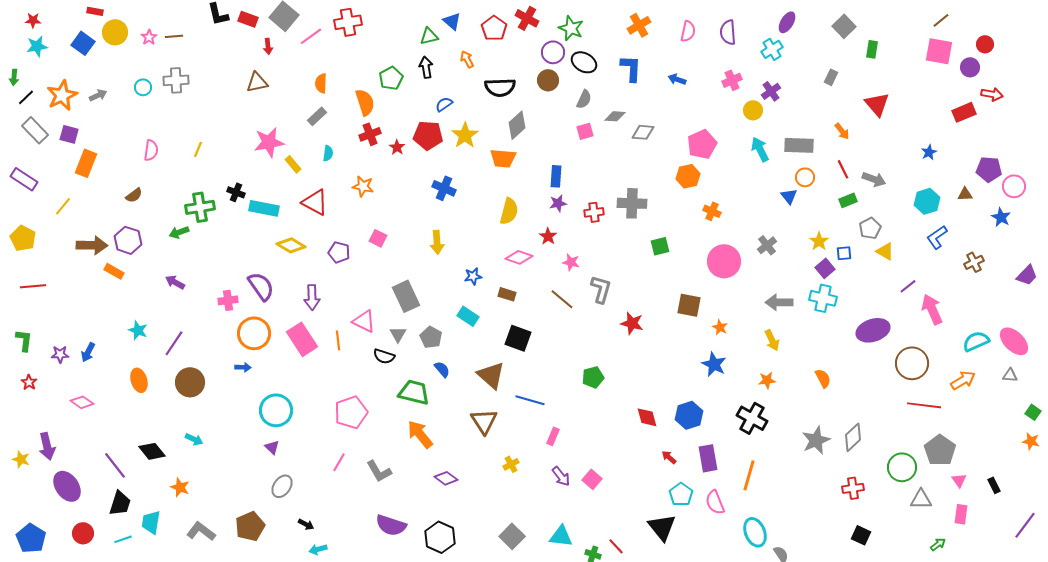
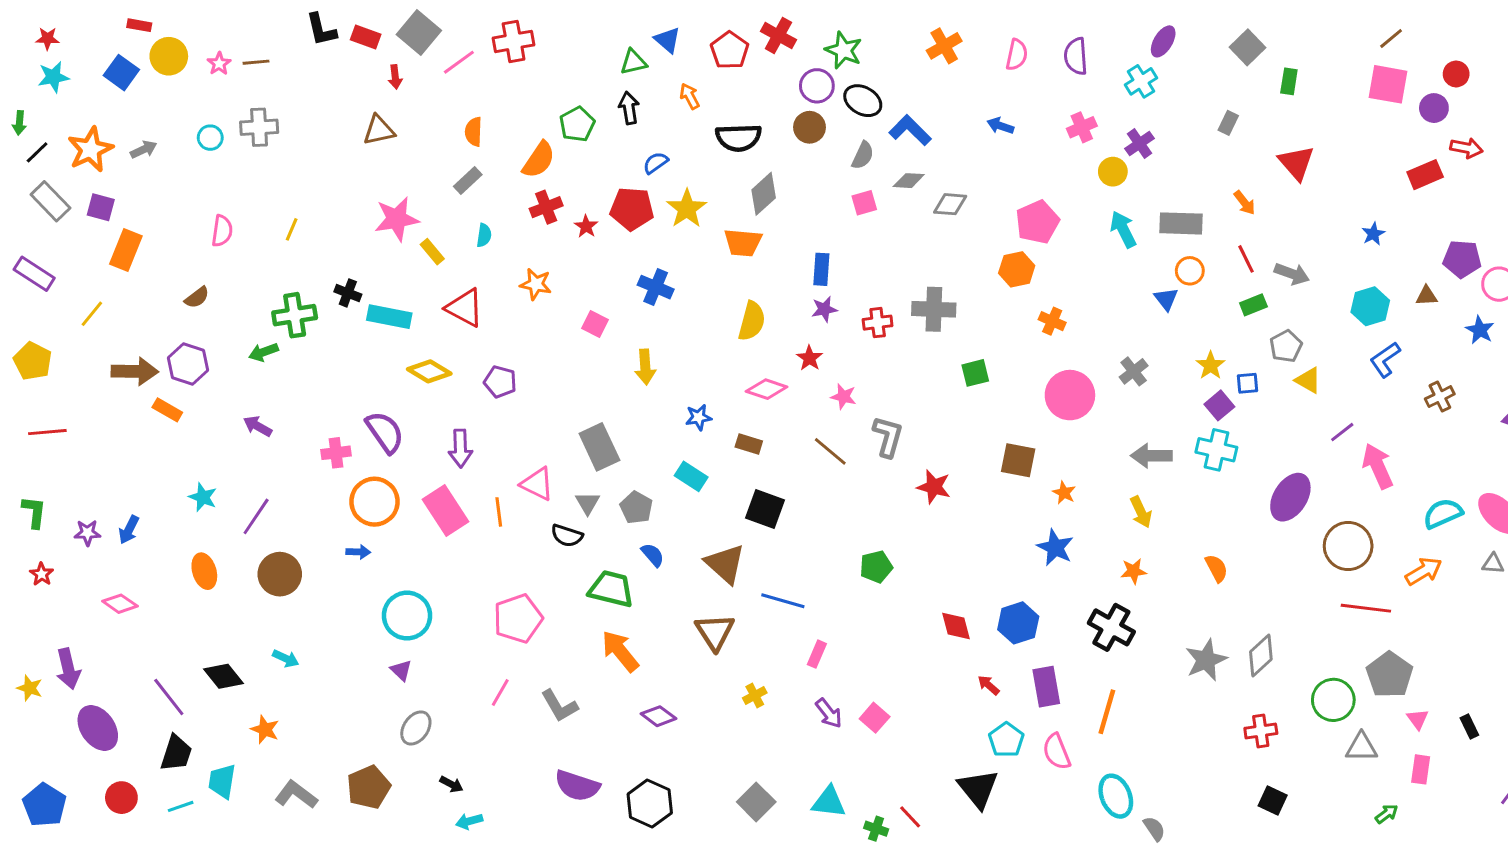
blue L-shape: (631, 68) -> (910, 130), moved, turned -48
orange semicircle: (365, 102) -> (539, 160), turned 52
pink square: (378, 238) -> (595, 324), moved
purple ellipse: (873, 330) -> (1290, 497), turned -40

